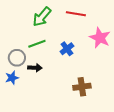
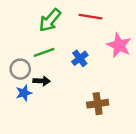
blue star: (12, 78) -> (24, 93), moved

